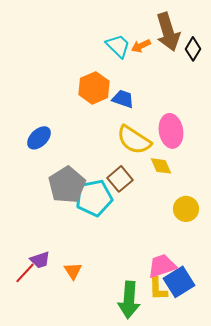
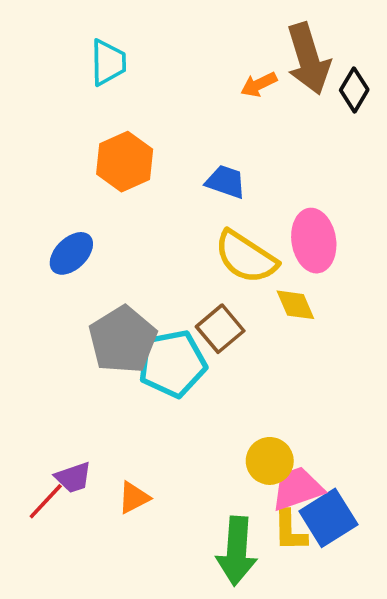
cyan trapezoid: (118, 46) -> (108, 62), moved, turned 44
orange hexagon: (94, 88) -> (125, 162), moved
yellow circle: (186, 209) -> (270, 461), moved
orange triangle: (73, 271) -> (134, 498), turned 36

